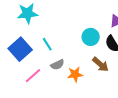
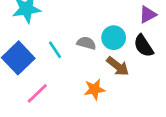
brown arrow: (100, 64) -> (118, 66), moved
gray semicircle: (57, 65) -> (86, 43), moved, turned -136

